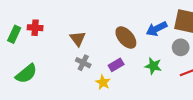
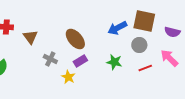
brown ellipse: (126, 38) -> (75, 39), moved
brown triangle: (78, 39) -> (30, 37), moved

